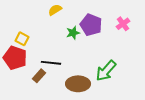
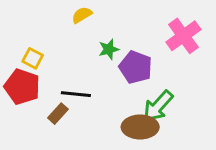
pink cross: (123, 24) -> (183, 36), size x1.6
purple pentagon: (91, 25) -> (136, 67), moved
brown ellipse: (78, 84) -> (140, 127), moved

